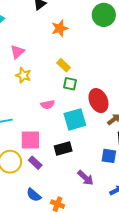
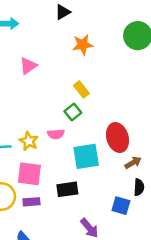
yellow star: (23, 75) -> (29, 141), moved
green square: (70, 84) -> (73, 112), moved, turned 32
purple rectangle: (35, 163) -> (31, 202), turned -56

